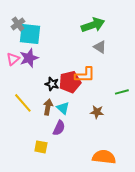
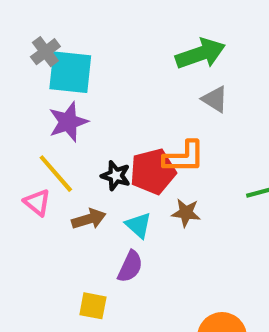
pink triangle: (13, 59) -> (37, 202), moved, turned -40
yellow line: (23, 103) -> (56, 174), moved
brown arrow: (48, 107) -> (89, 219), moved, turned 63
brown star: (97, 112) -> (186, 213), moved

